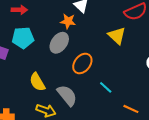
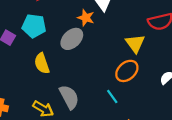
orange ellipse: (82, 64) -> (127, 71), moved
yellow semicircle: (37, 82) -> (42, 63), moved

